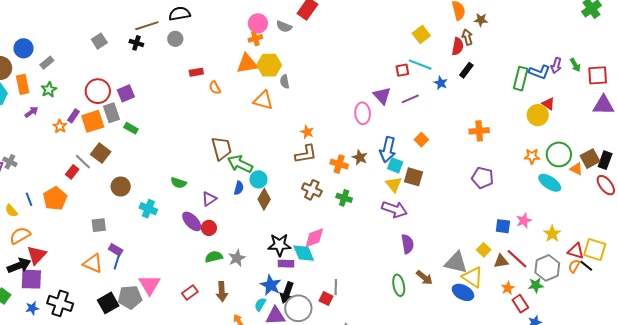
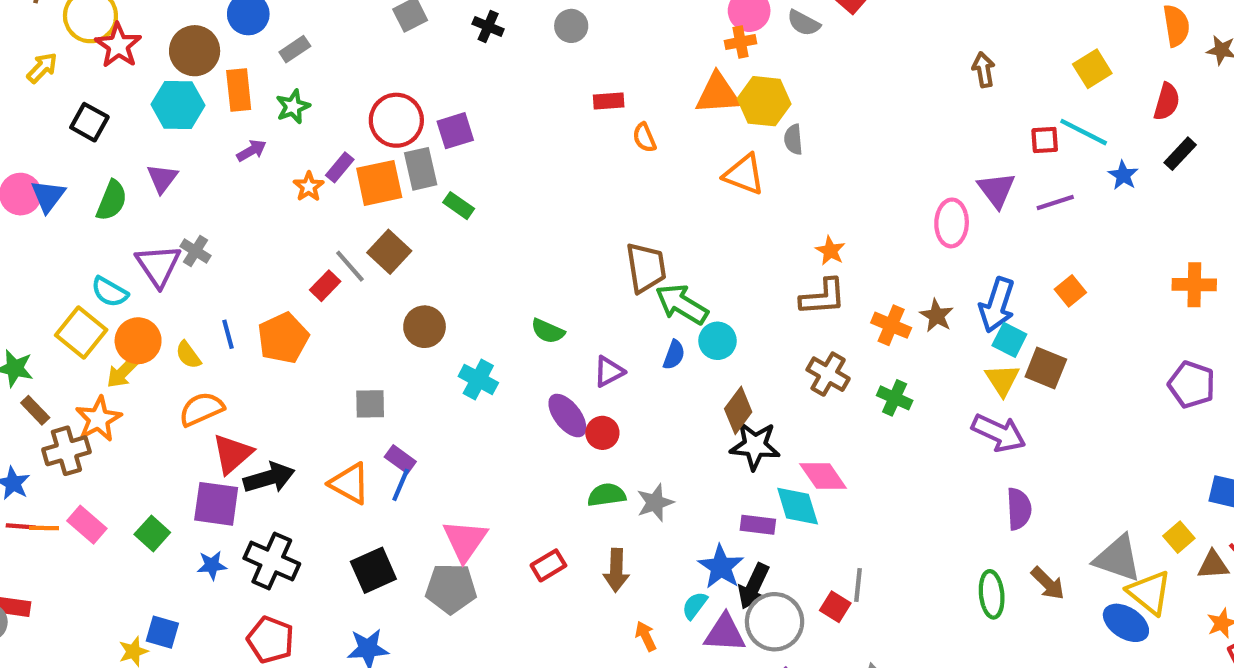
brown arrow: (467, 37) -> (984, 70), moved
brown diamond: (264, 199) -> (738, 410), moved
pink diamond: (314, 238) -> (823, 476), turned 70
black star: (279, 245) -> (755, 446), moved
black arrow: (19, 266) -> (269, 478), moved
gray pentagon: (130, 297) -> (451, 588), moved

